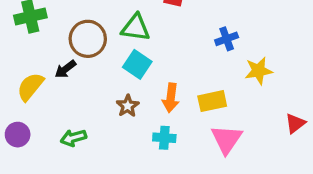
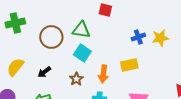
black arrow: (65, 69) -> (44, 72), moved
yellow star: (258, 71) -> (160, 38), moved
yellow rectangle: (212, 101) -> (129, 65), moved

